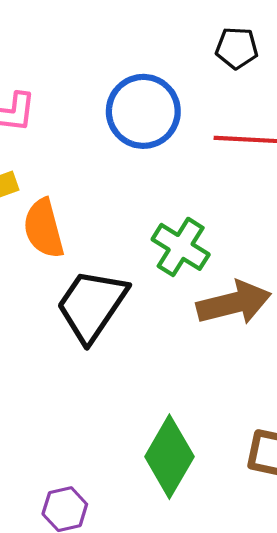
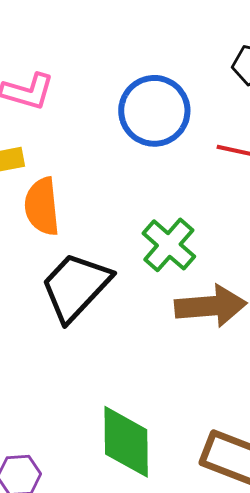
green diamond: (169, 457) -> (126, 442), turned -40

